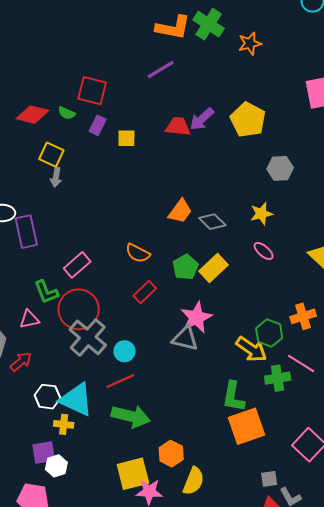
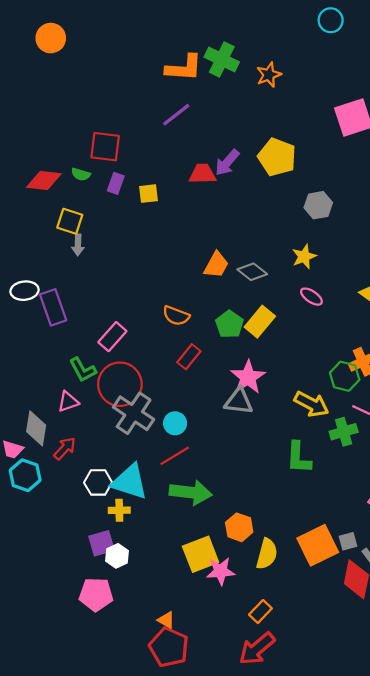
green hexagon: (269, 333) -> (345, 376), moved
orange square: (246, 426) -> (318, 545), moved

